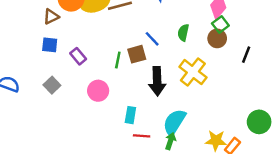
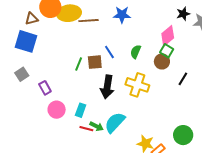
green square: (220, 25) -> (167, 51), turned -32
blue square: (50, 45) -> (26, 41), size x1.6
purple rectangle: (78, 56) -> (45, 88), moved
yellow cross: (193, 72) -> (137, 85), turned -30
pink circle: (98, 91) -> (57, 110), moved
green arrow: (170, 141) -> (97, 126), moved, turned 88

